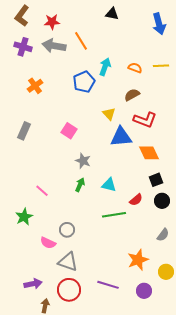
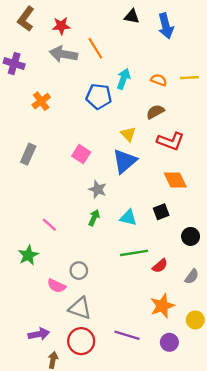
blue arrow: (159, 24) -> (166, 26), moved
purple cross: (23, 47) -> (14, 64), moved
blue pentagon: (84, 82) -> (99, 96), turned 30
blue triangle: (121, 137) -> (125, 161), moved, turned -35
black square: (156, 180) -> (161, 212), moved
red semicircle: (136, 200) -> (160, 266), moved

